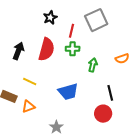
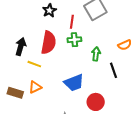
yellow line: (30, 82) -> (34, 64), moved
black line: (110, 93) -> (114, 70), moved
orange triangle: (28, 107) -> (35, 87), moved
red circle: (103, 114) -> (96, 102), moved

